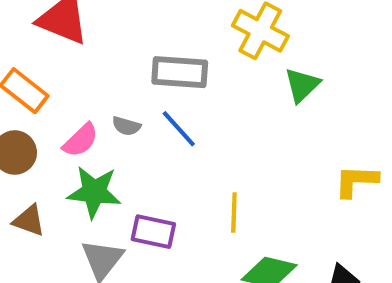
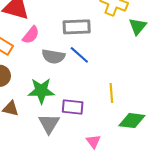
gray semicircle: (126, 126) -> (53, 56), size x1.6
pink semicircle: (81, 140) -> (31, 35), moved

